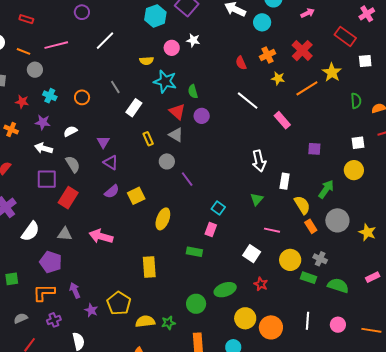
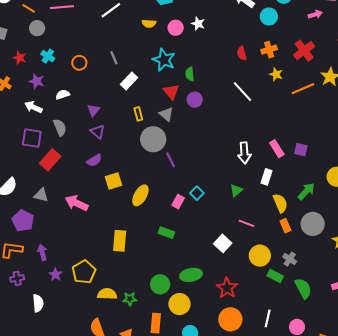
yellow semicircle: (147, 61) -> (149, 23), moved
pink rectangle: (282, 120) -> (277, 149), moved
gray circle: (167, 161) -> (153, 139), size x1.6
yellow square: (136, 196) -> (114, 181), moved
pink rectangle: (211, 230) -> (178, 202), moved
red star: (261, 284) -> (227, 288), moved, size x1.5
green semicircle: (338, 286) -> (303, 288), turned 35
yellow circle: (245, 318) -> (179, 304), moved

